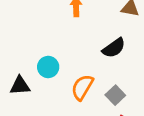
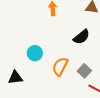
black triangle: (20, 86) -> (15, 78), moved

